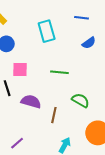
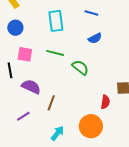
green line: (59, 72) -> (55, 53), moved
green semicircle: (80, 100) -> (80, 67), moved
purple line: (17, 143) -> (23, 116), moved

